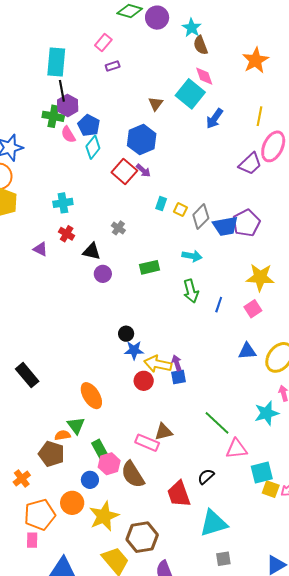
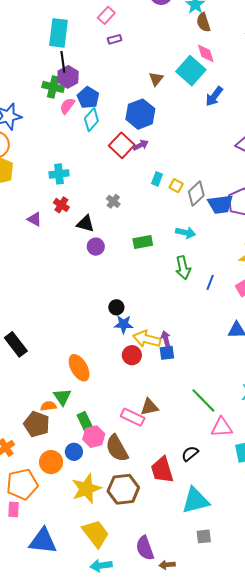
pink semicircle: (68, 135) -> (67, 106), turned 66
purple arrow: (143, 171) -> (141, 145), turned -70
orange circle: (72, 503) -> (51, 462), moved
brown hexagon: (142, 537) -> (123, 489), moved

